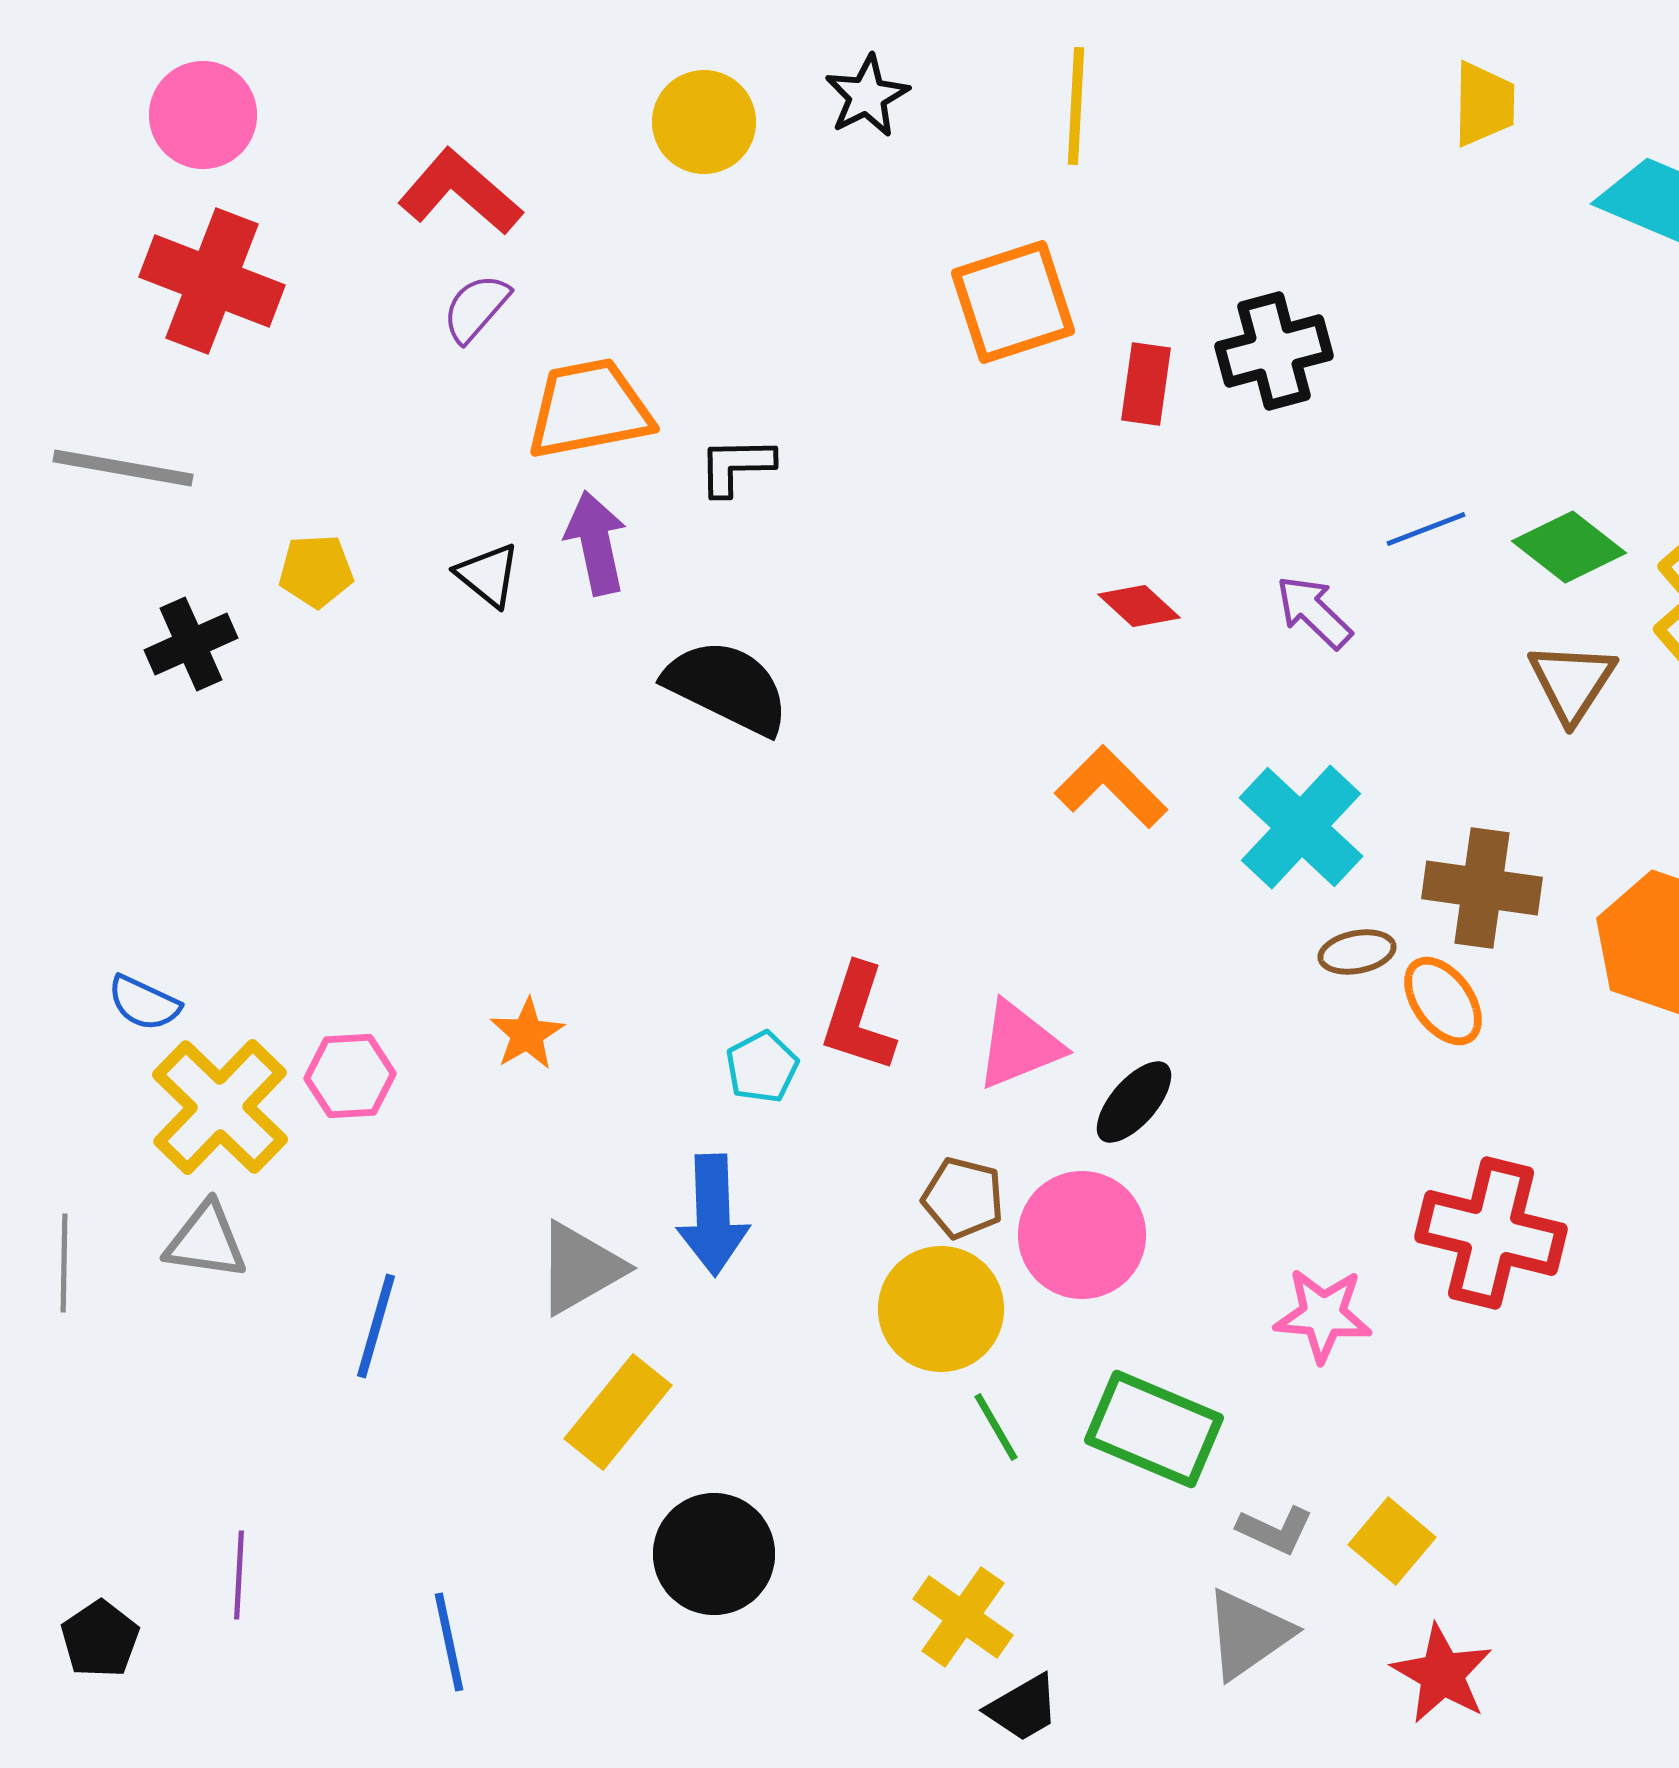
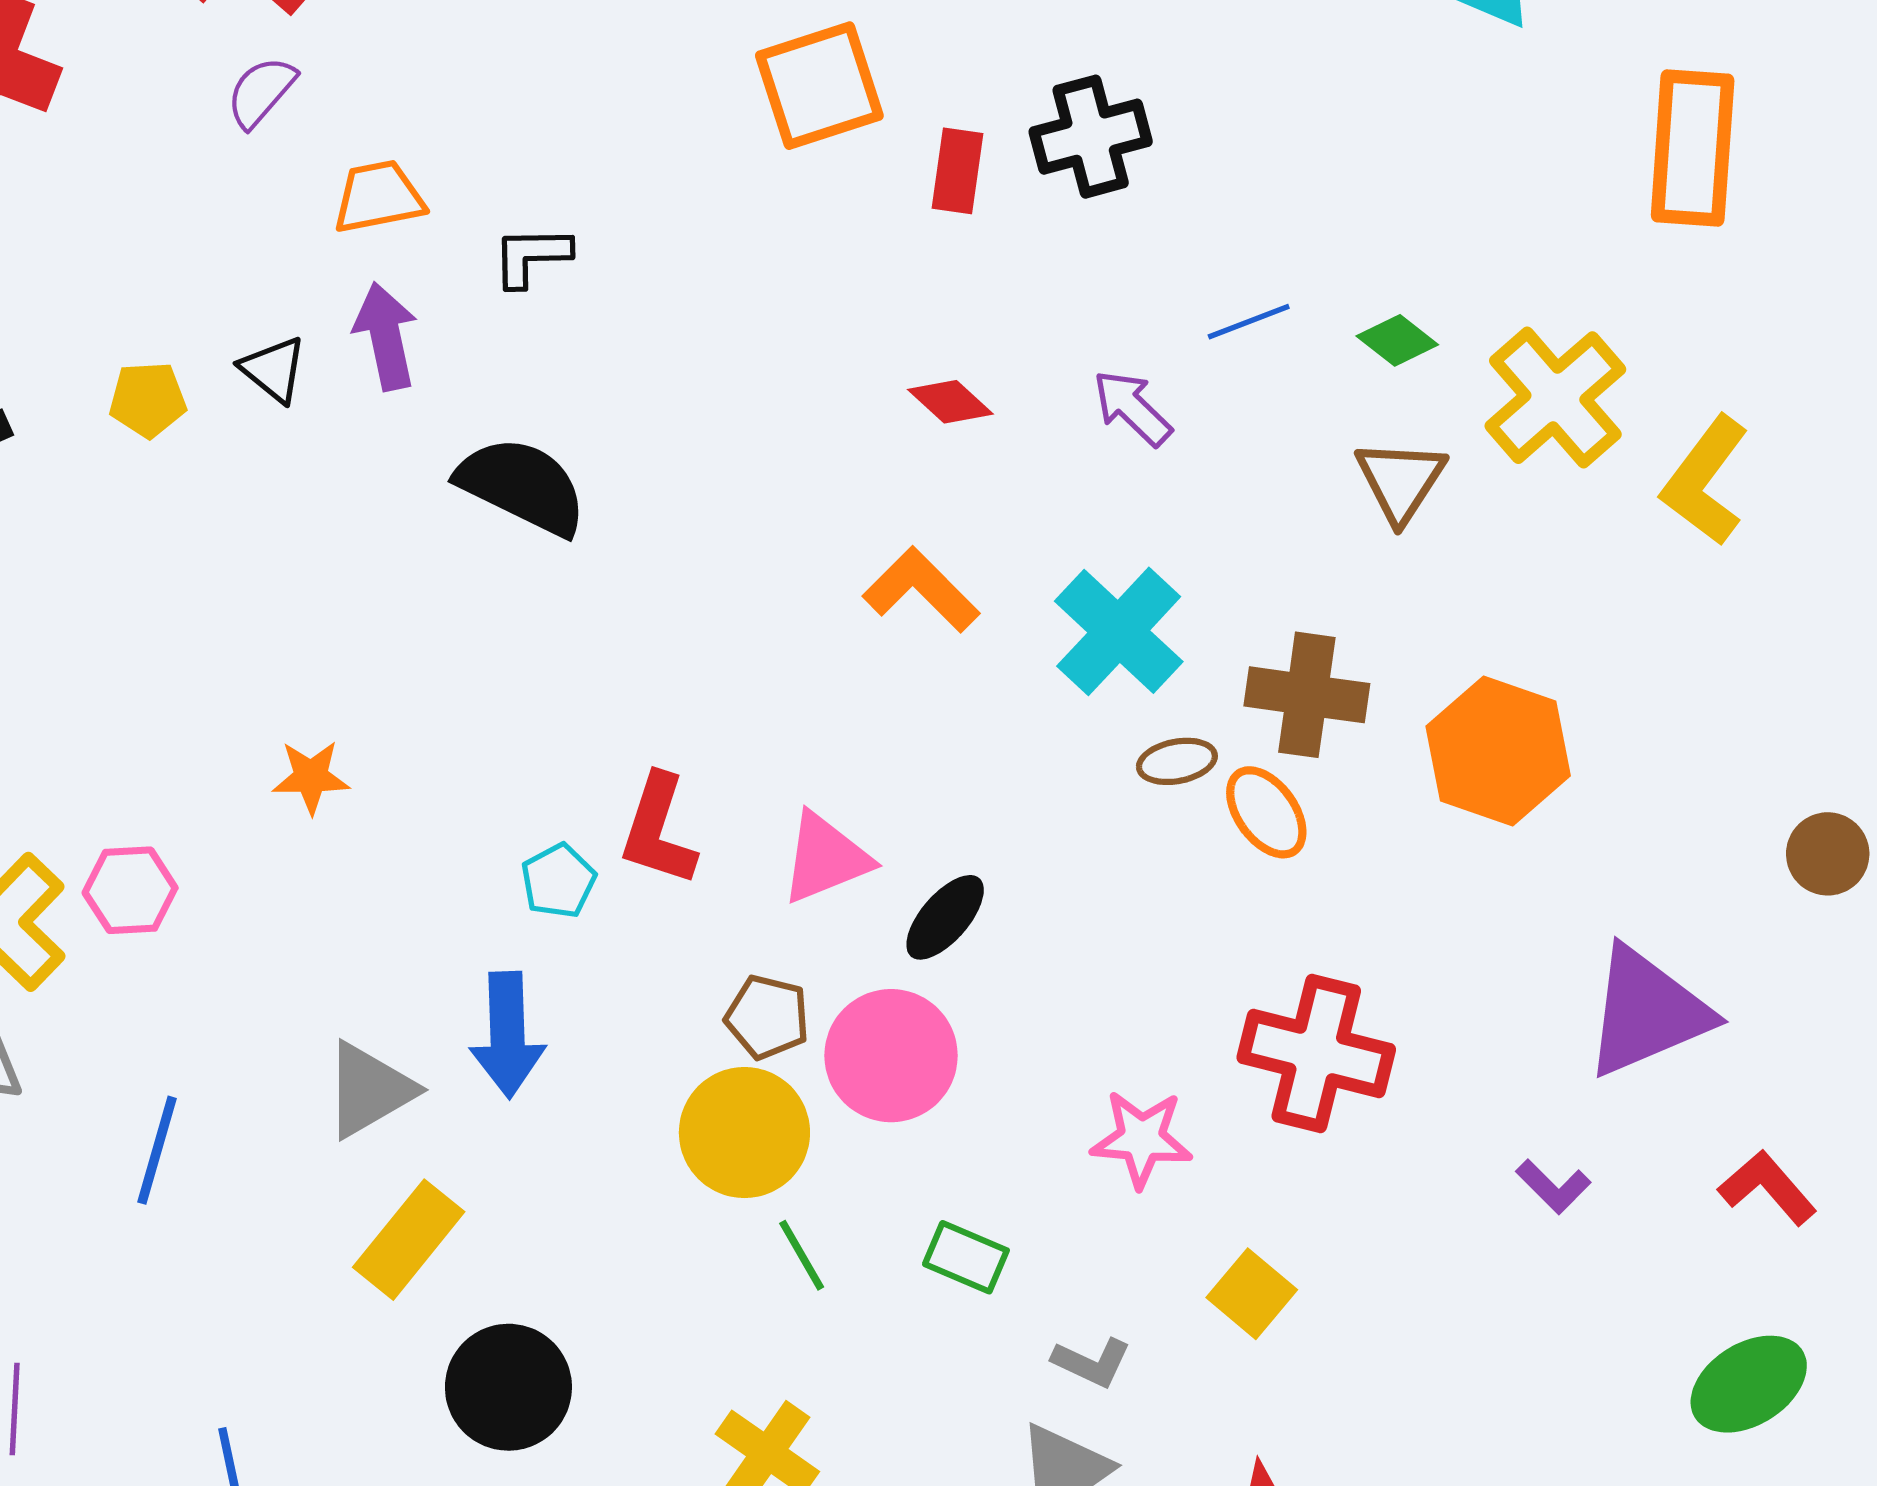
orange trapezoid: (589, 409) -> (379, 197), size x0.7
green diamond: (1569, 547) -> (1397, 340), size x0.7
yellow pentagon: (316, 571) -> (148, 400), moved
orange star: (527, 1034) -> (311, 777), moved, turned 30
green rectangle: (1154, 1429) -> (966, 1257), size x0.6
yellow square: (1392, 1541) -> (1252, 1294), moved

